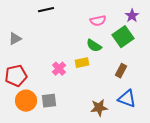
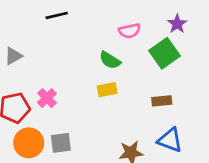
green semicircle: (94, 46) -> (110, 60), moved
pink cross: (59, 69) -> (47, 98), moved
brown rectangle: (121, 71) -> (162, 101), turned 56

